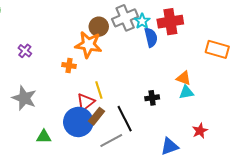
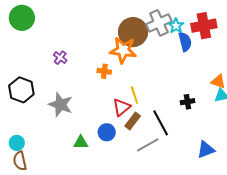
brown circle: (99, 27) -> (133, 32), size x1.5
blue circle: (78, 122) -> (107, 132), moved, size x0.6

